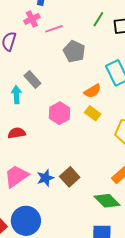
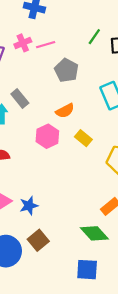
pink cross: (32, 19) -> (23, 43), moved
orange semicircle: (92, 91) -> (65, 111), moved
brown square: (70, 177) -> (38, 240), moved

